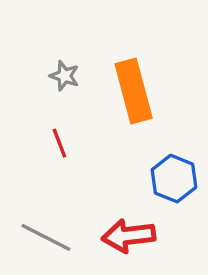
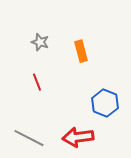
orange rectangle: (134, 91) -> (81, 51), size x0.6

